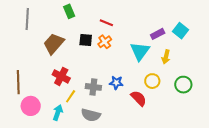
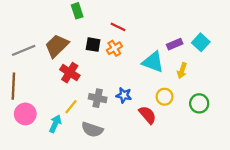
gray line: (27, 19) -> (24, 50), moved, turned 60
cyan triangle: (140, 51) -> (153, 62), turned -50
red cross: (61, 76) -> (70, 73), moved

